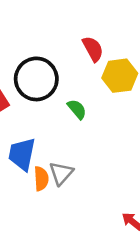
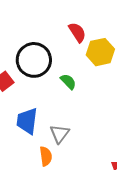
orange semicircle: (41, 179) -> (46, 156), moved

